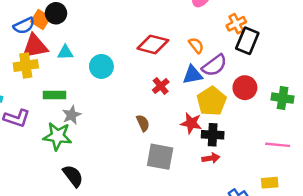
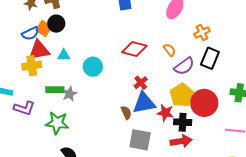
black rectangle: (247, 41) -> (210, 58), moved
blue triangle: (193, 75) -> (144, 103), moved, size x1.4
red circle: (245, 88) -> (204, 103), moved, size x1.4
gray star: (72, 115) -> (70, 94), moved
red arrow: (211, 158) -> (181, 141), size x1.5

